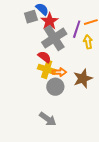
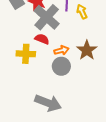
yellow cross: (47, 69) -> (26, 54), moved
gray arrow: (48, 119) -> (48, 103), moved, size x1.4

